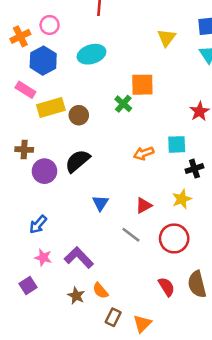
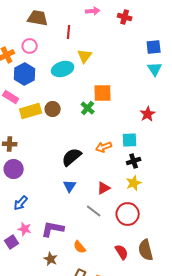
yellow triangle: (166, 38) -> (85, 56), moved
brown circle: (79, 115) -> (53, 109), moved
black semicircle: (78, 161) -> (72, 157), moved
black cross: (194, 169) -> (134, 161), moved
purple circle: (44, 171) -> (14, 169), moved
purple L-shape: (79, 258) -> (53, 229), turned -35
purple square: (28, 285) -> (12, 242), moved
orange semicircle: (100, 291) -> (80, 247), moved

